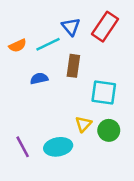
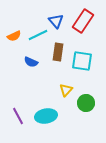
blue semicircle: (39, 78) -> (31, 62), turned -144
cyan square: (104, 92) -> (82, 61), moved
yellow triangle: (83, 124) -> (66, 90), moved

